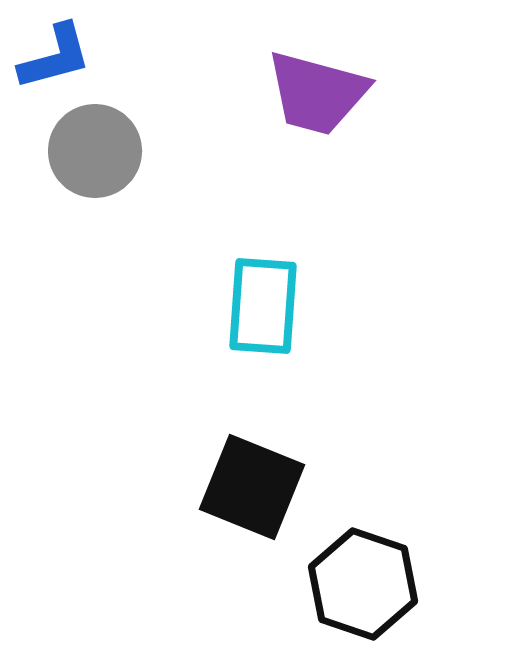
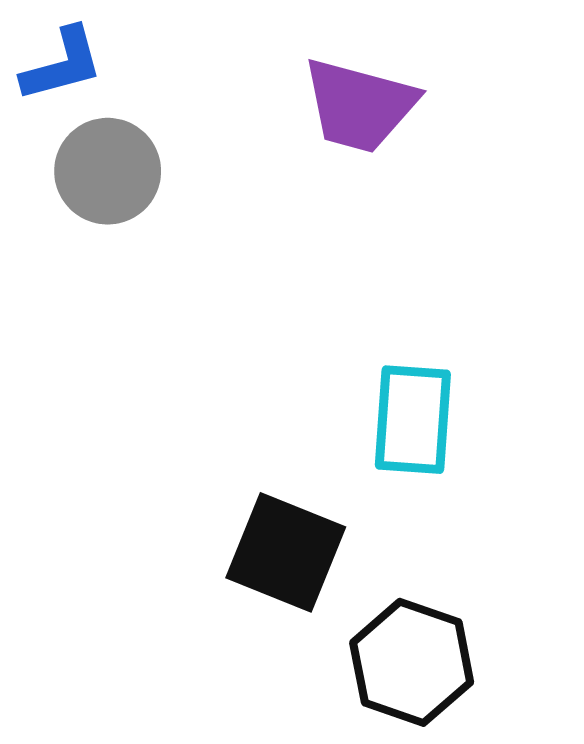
cyan rectangle: (263, 306) -> (413, 420), moved

